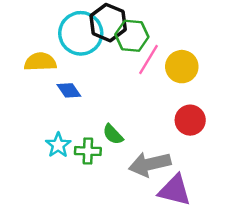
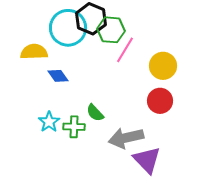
yellow circle: (182, 67) -> (163, 66), moved
purple triangle: (175, 190) -> (147, 160), turned 32

